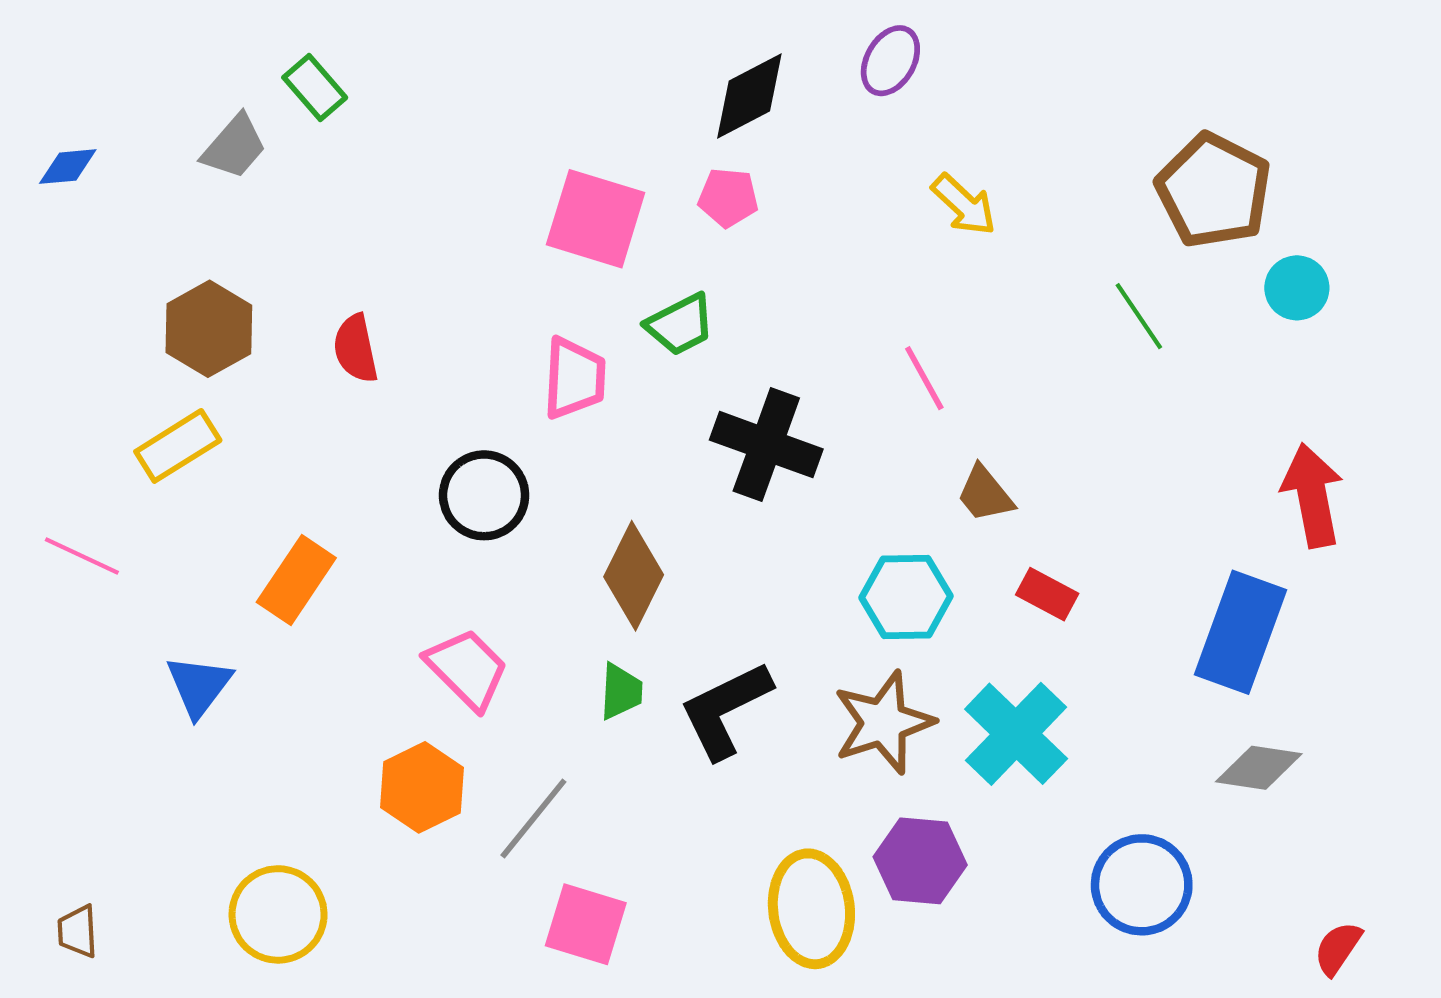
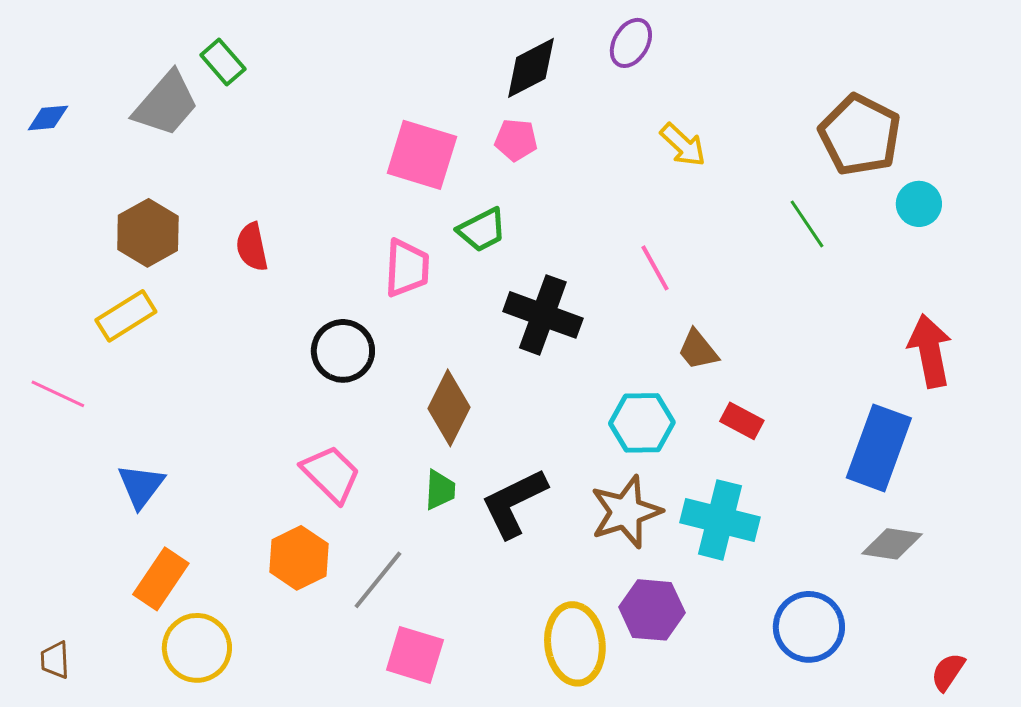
gray trapezoid: (234, 147) -> (166, 104), size x1.4
orange rectangle: (296, 580) -> (161, 579), moved
cyan cross: (1016, 734) -> (720, 520), turned -30

